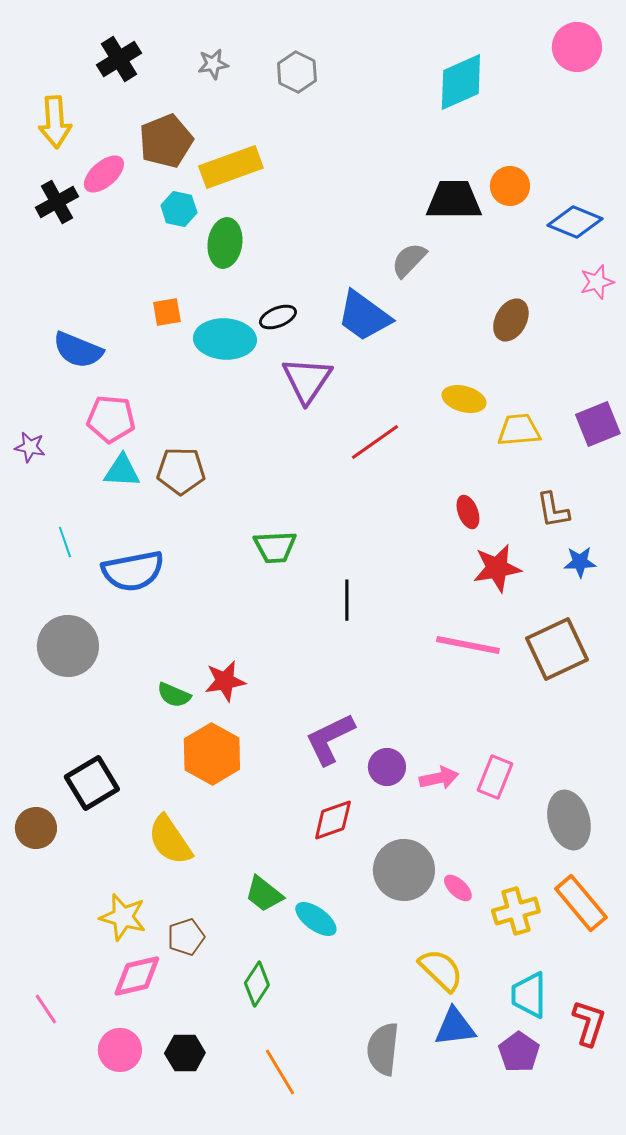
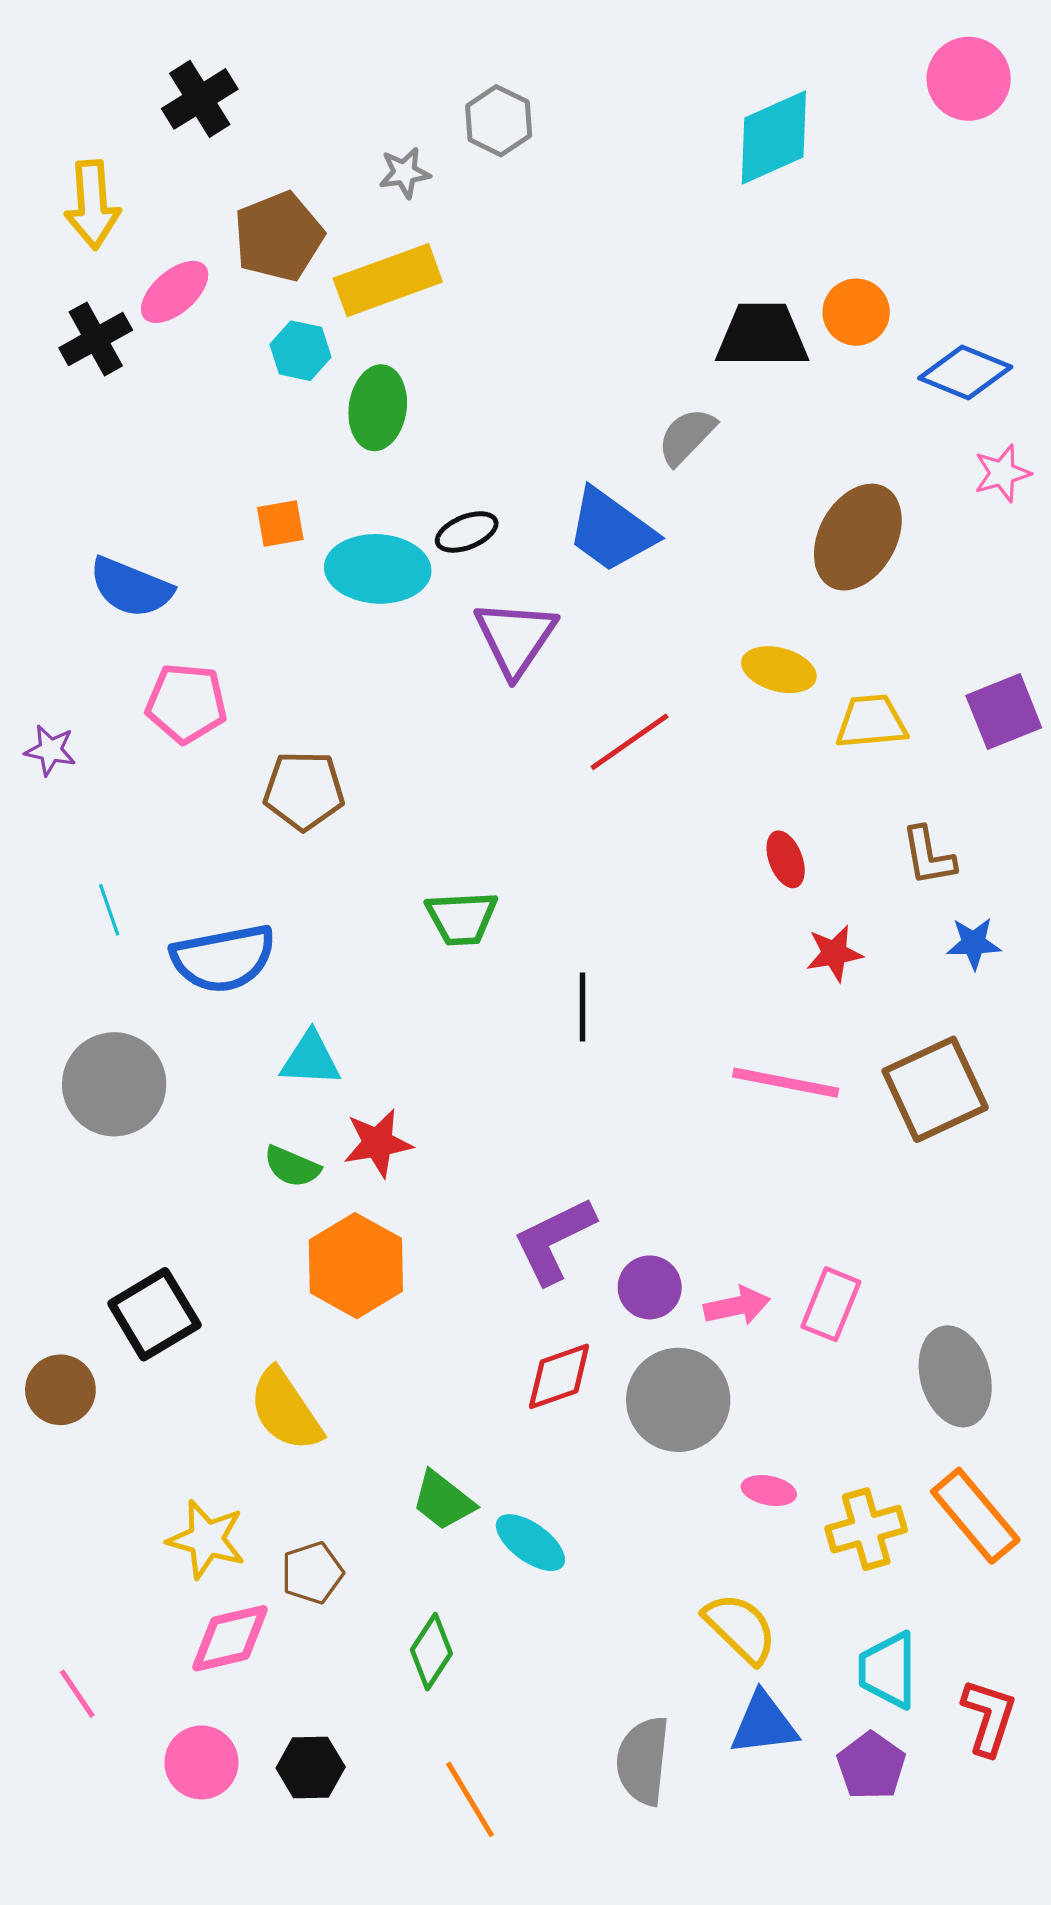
gray star: (213, 64) -> (405, 173), moved
brown ellipse: (511, 320) -> (858, 537), size x1.5
cyan triangle: (122, 471) -> (311, 1059), moved
red star: (497, 568) -> (834, 953), size x0.7
gray circle: (404, 870) -> (678, 1400), moved
pink ellipse: (458, 888) -> (769, 1491), turned -32

